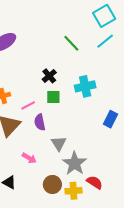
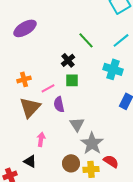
cyan line: (105, 41) -> (121, 40), moved
green line: (71, 43) -> (86, 40), moved
cyan cross: (85, 86) -> (113, 69), moved, turned 30
pink arrow: (29, 158) -> (41, 139), moved, turned -112

